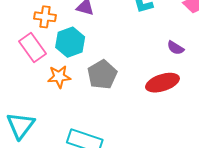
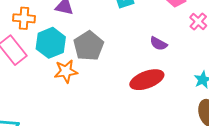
gray pentagon: (102, 75) -> (89, 46), moved
orange star: (59, 77) -> (66, 71), moved

